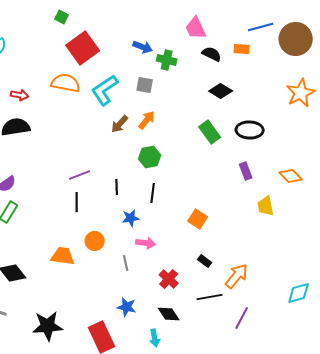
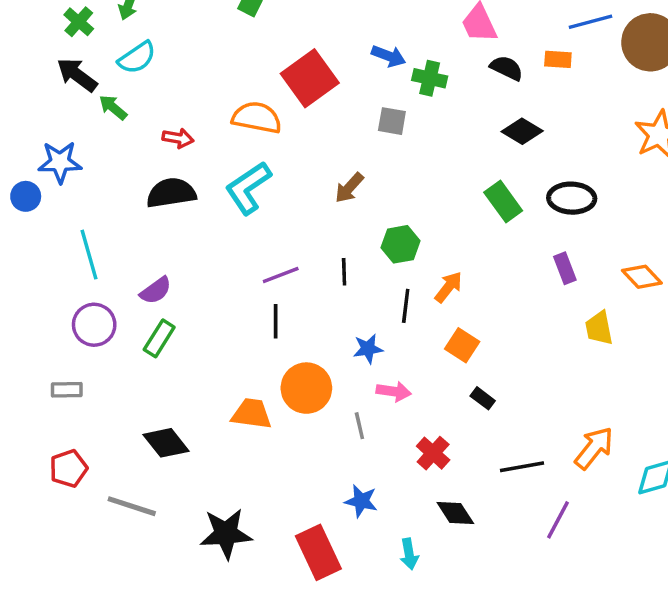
red square: (83, 48) -> (310, 78), moved
cyan L-shape: (105, 90) -> (248, 188), moved
orange arrow: (147, 120) -> (448, 287), moved
black line: (117, 187) -> (344, 272), moved
orange square: (198, 219) -> (462, 345), moved
orange circle: (95, 241) -> (306, 388), size x1.5
black rectangle: (205, 261) -> (483, 398), moved
orange arrow: (237, 276) -> (594, 448), moved
black line: (210, 297) -> (522, 467), moved
black diamond: (169, 314) -> (455, 513), moved

